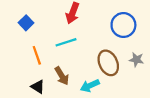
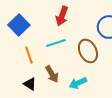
blue square: (26, 23) -> (19, 25), size x1.5
brown ellipse: (108, 63) -> (88, 51), moved

